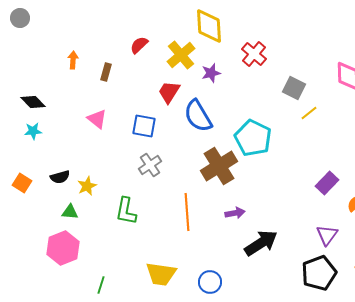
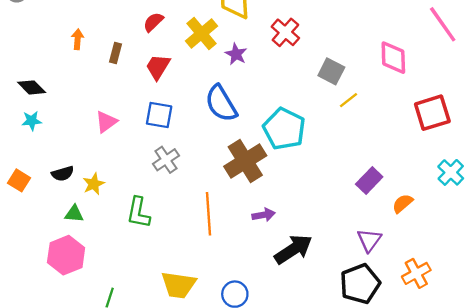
purple star: (211, 73) -> (236, 54), turned -30
red trapezoid: (169, 92) -> (158, 67), moved
pink triangle: (97, 119) -> (106, 122), moved, turned 45

